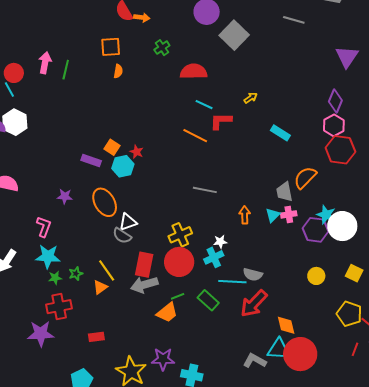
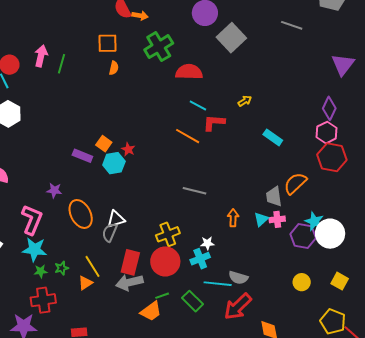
green cross: (162, 48) -> (159, 47), size x1.8
orange ellipse: (105, 202) -> (81, 214), moved
pink L-shape: (44, 227) -> (32, 220), size x1.4
gray semicircle: (122, 236) -> (110, 232), turned 78

